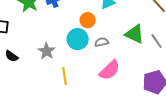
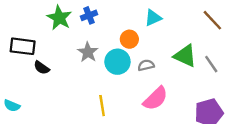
gray star: (47, 51) -> (88, 52), moved
black semicircle: (12, 56) -> (42, 68), moved

